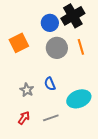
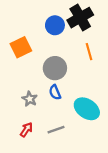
gray circle: (57, 48) -> (55, 68), moved
cyan ellipse: (79, 99) -> (87, 109), turned 55

